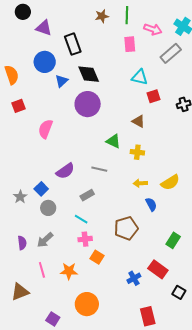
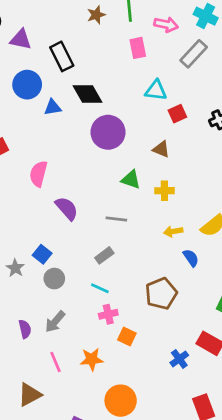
blue triangle: (62, 81) -> (53, 107), turned 40
purple circle: (88, 104) -> (108, 132), moved
purple semicircle: (65, 171) -> (67, 208), moved, turned -90

